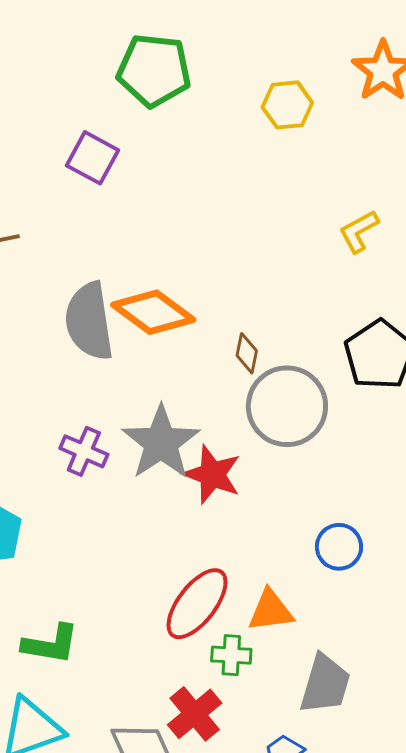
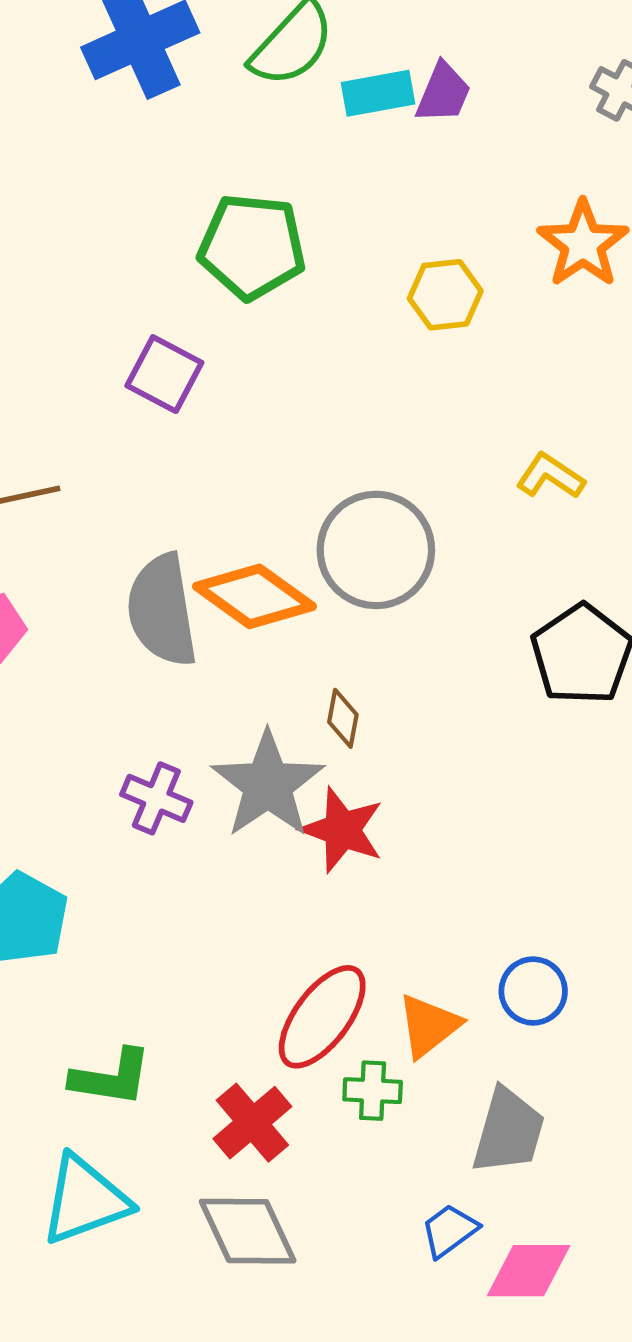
yellow L-shape: (359, 231) -> (550, 476), turned 63
brown diamond: (247, 353) -> (343, 718), moved
gray circle: (287, 406) -> (376, 550), moved
blue circle: (339, 547) -> (533, 991), moved
orange triangle: (271, 611) -> (429, 1026), turned -30
red cross: (195, 714) -> (252, 1123), moved

